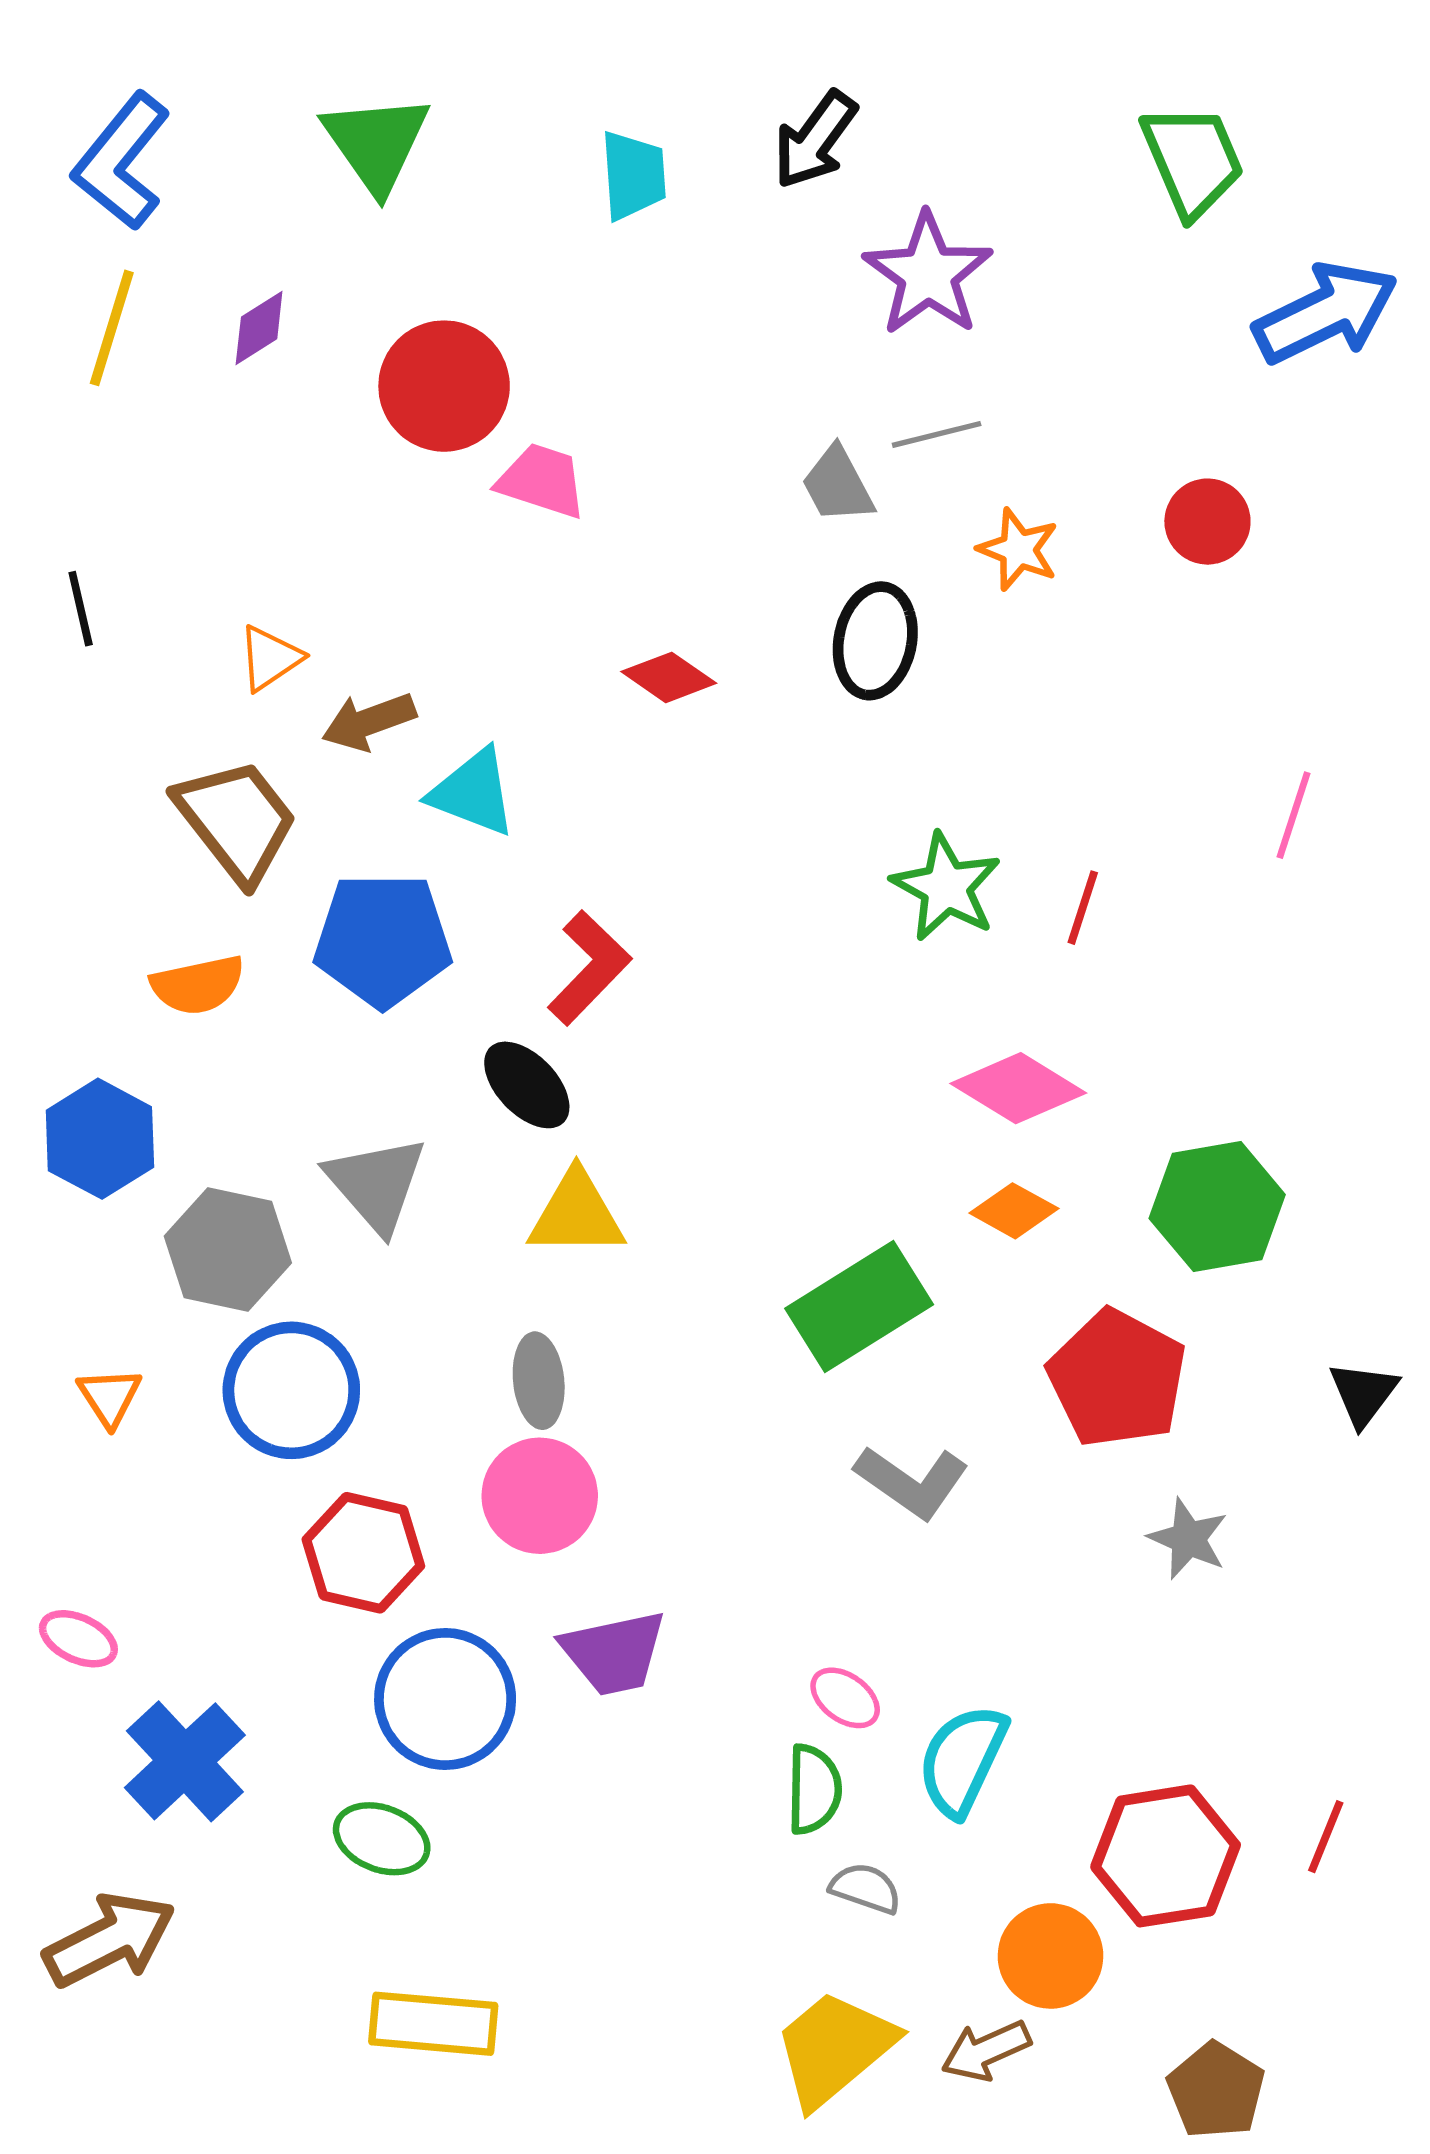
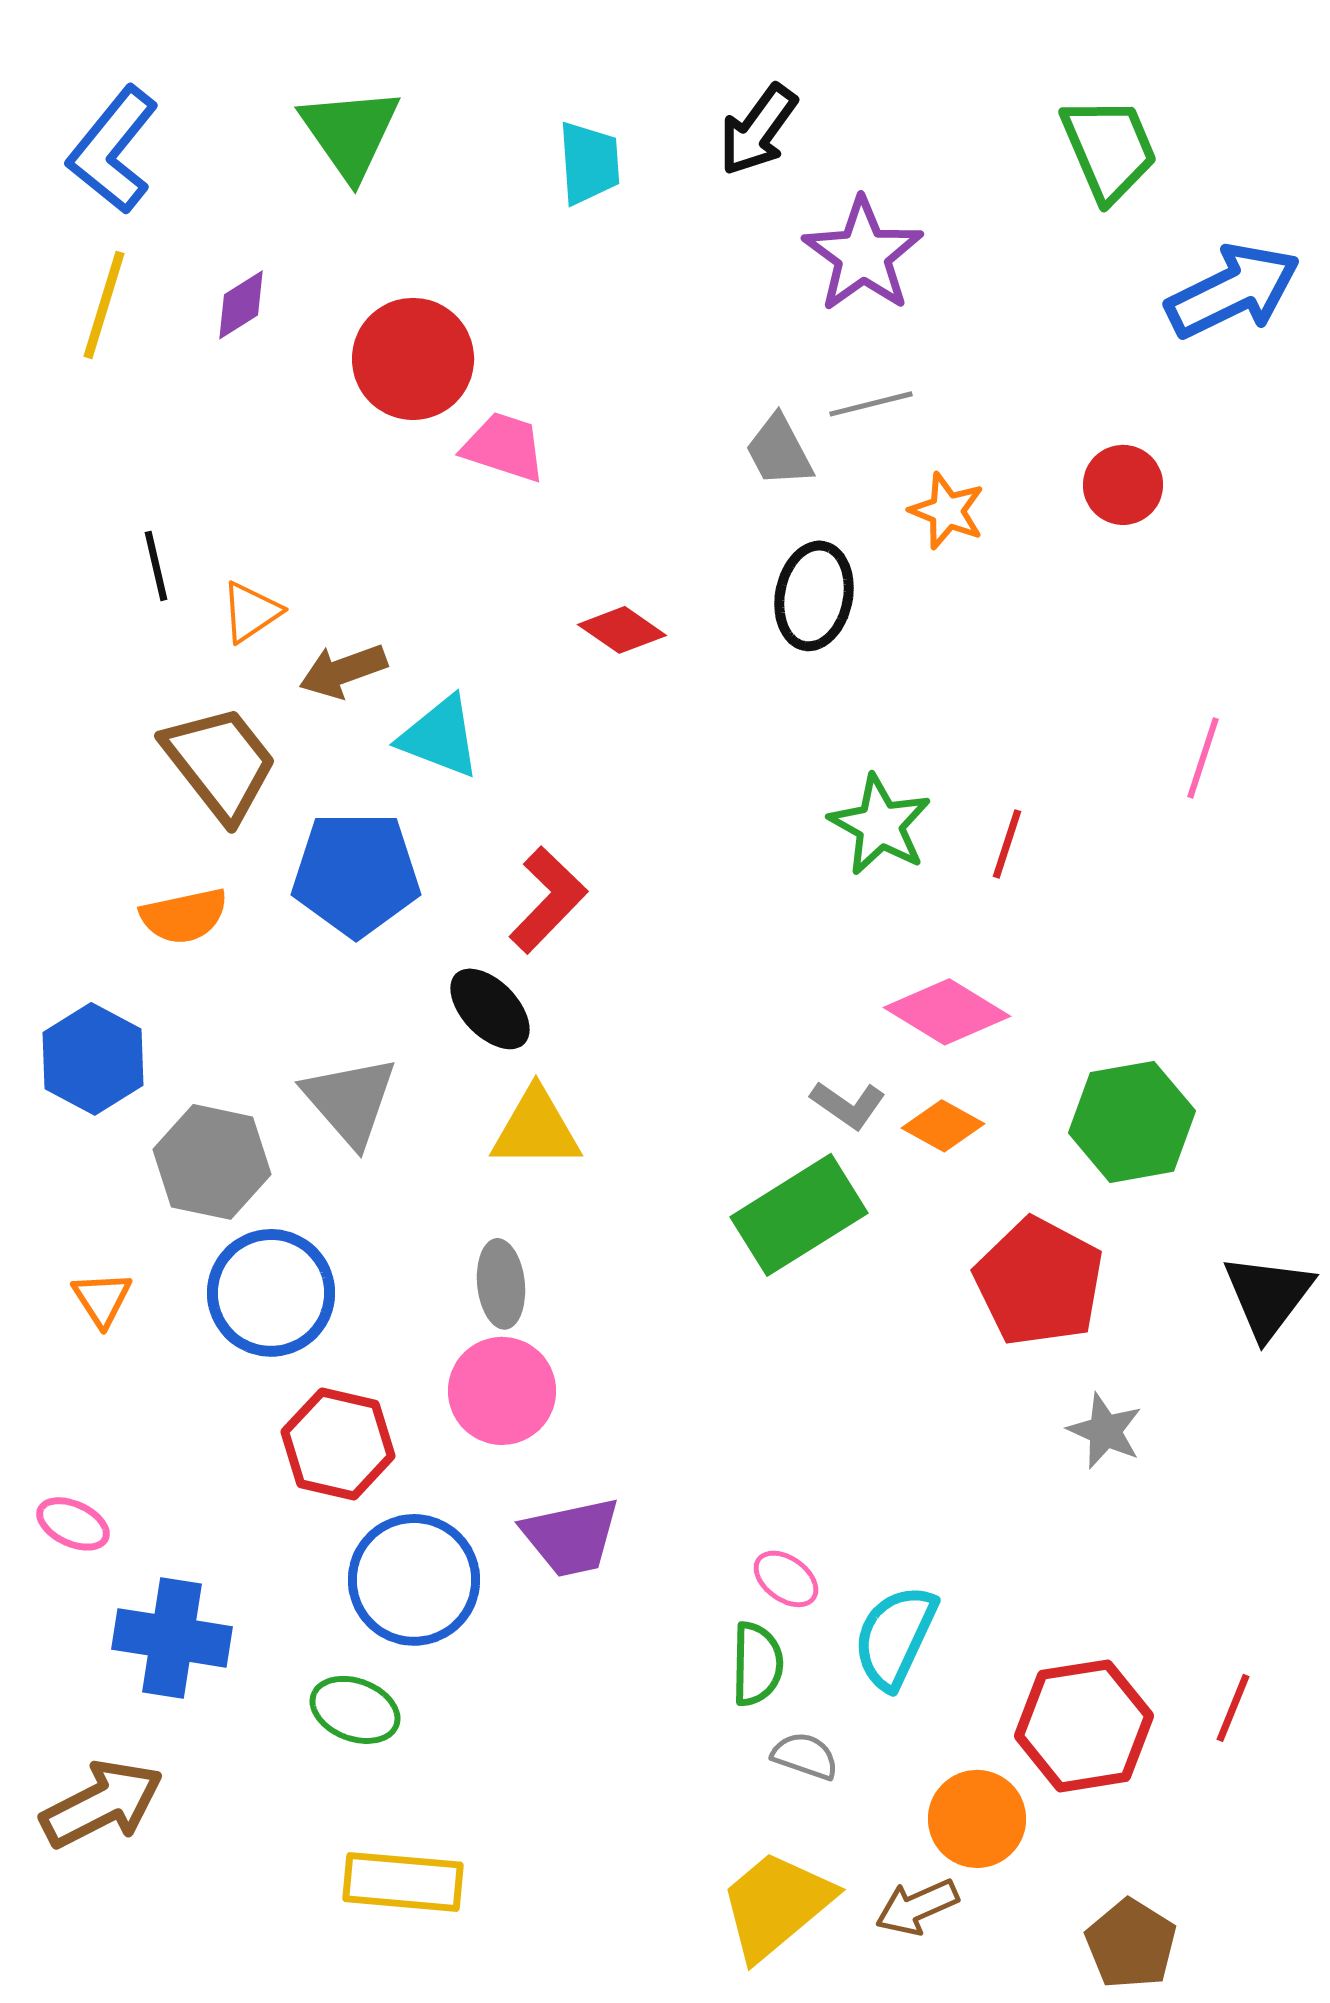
black line: (81, 609) -> (156, 566), moved
black triangle: (1363, 1394) -> (1268, 1296), size x1.4
gray L-shape: (912, 1482) -> (848, 1105), moved, size x0.7
blue cross: (185, 1761) -> (172, 1638), turned -38

